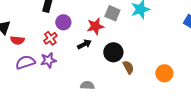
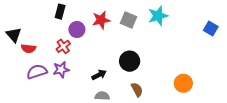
red star: (95, 26) -> (101, 20), moved
black arrow: (84, 44) -> (99, 75), moved
brown semicircle: (128, 67) -> (137, 90), moved

